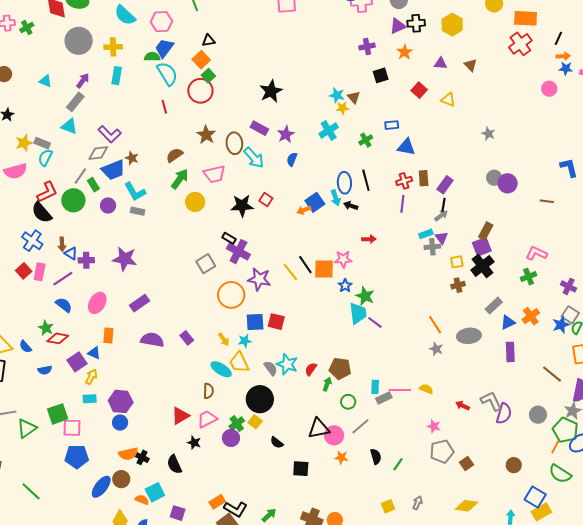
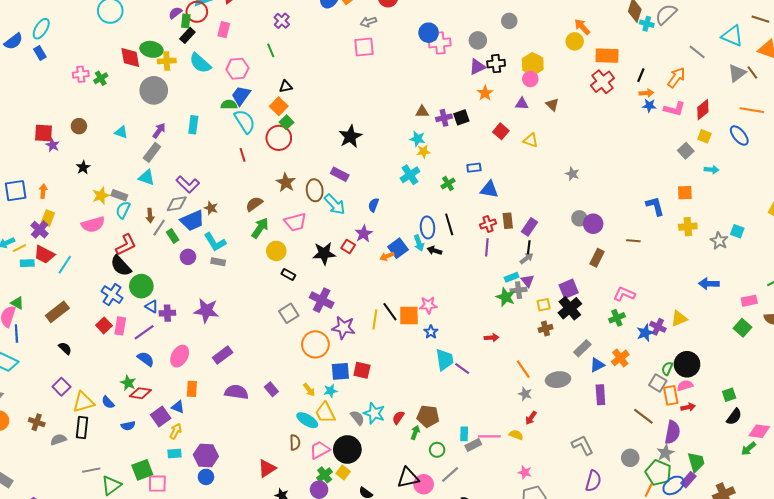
purple cross: (367, 46) -> (444, 118), moved
yellow cross: (113, 47) -> (167, 61), moved
pink circle: (549, 89) -> (530, 79), moved
brown triangle: (354, 97) -> (422, 112), moved, turned -48
purple star: (286, 134) -> (364, 234), moved
green circle: (73, 200) -> (141, 286), moved
brown rectangle: (486, 231) -> (597, 258), moved
black rectangle: (229, 238) -> (288, 275), moved
red arrow: (369, 239) -> (492, 338), moved
brown arrow: (62, 244) -> (150, 216), moved
yellow line: (290, 272) -> (375, 319), turned 48
green star: (365, 296) -> (506, 297), moved
gray square: (570, 315) -> (658, 383), moved
blue star: (561, 325) -> (645, 333), moved
red arrow: (463, 406) -> (531, 418), moved, turned -80
purple semicircle: (504, 414) -> (593, 481), moved
pink trapezoid: (207, 419) -> (320, 450), moved

